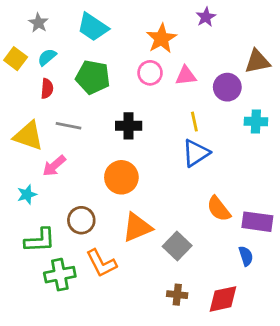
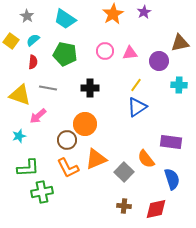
orange star: (161, 39) -> (113, 14), moved
yellow line: (194, 122) -> (136, 85), turned 48
orange semicircle: (219, 209) -> (146, 159), moved
brown circle: (81, 220) -> (67, 140), moved
purple rectangle: (257, 222) -> (171, 142), moved
blue semicircle: (246, 256) -> (172, 179), size x1.5
orange L-shape: (101, 263) -> (68, 168), moved

